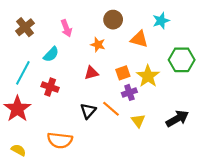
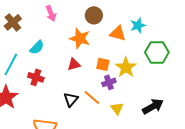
cyan star: (161, 21) -> (138, 25), moved
pink arrow: (66, 28) -> (51, 13), moved
orange star: (98, 45) -> (80, 38), size x1.5
orange square: (123, 73) -> (103, 64), turned 32

